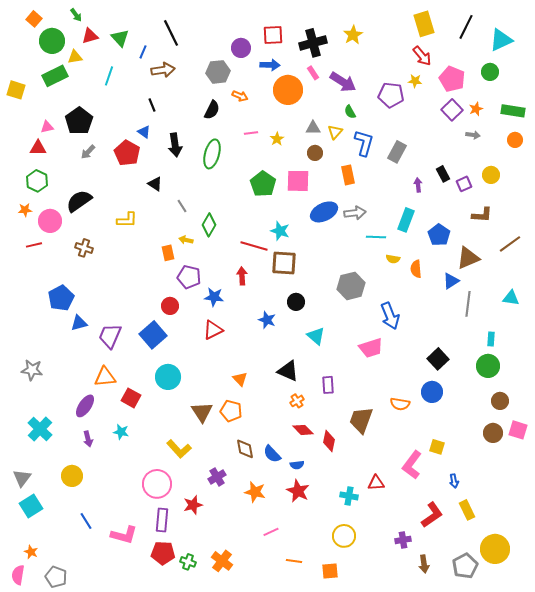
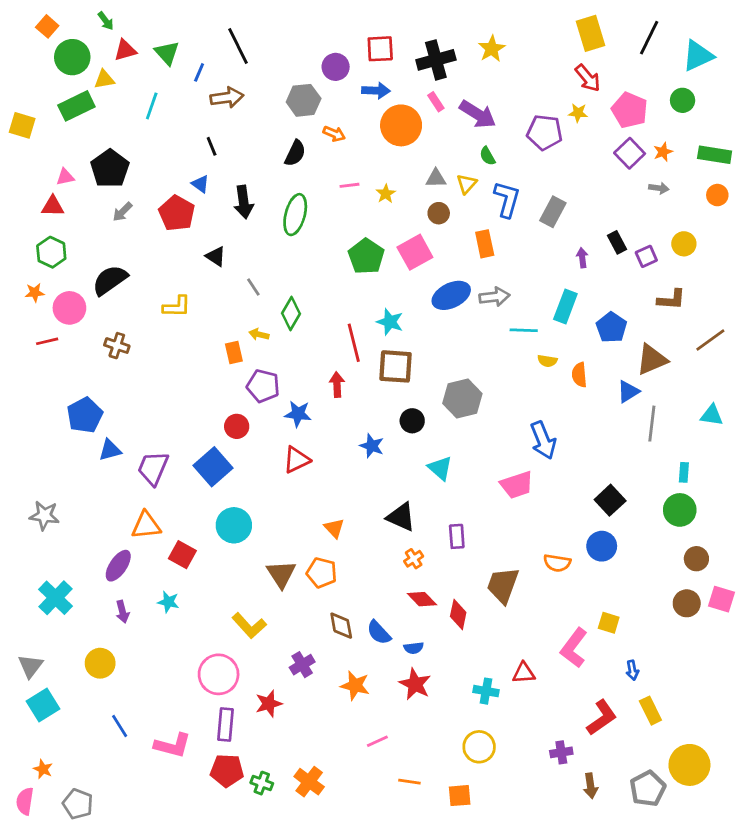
pink square: (298, 181) -> (415, 252), turned -30
red line: (254, 246) -> (354, 343), turned 60
gray hexagon: (351, 286) -> (462, 398), moved

